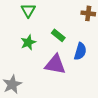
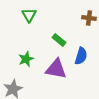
green star: (28, 42) -> (26, 59), moved

